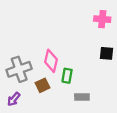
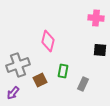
pink diamond: (51, 61) -> (48, 41), moved
gray rectangle: (82, 97) -> (83, 84), moved, turned -64

